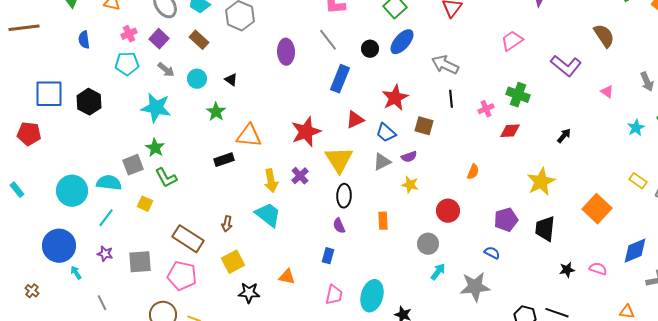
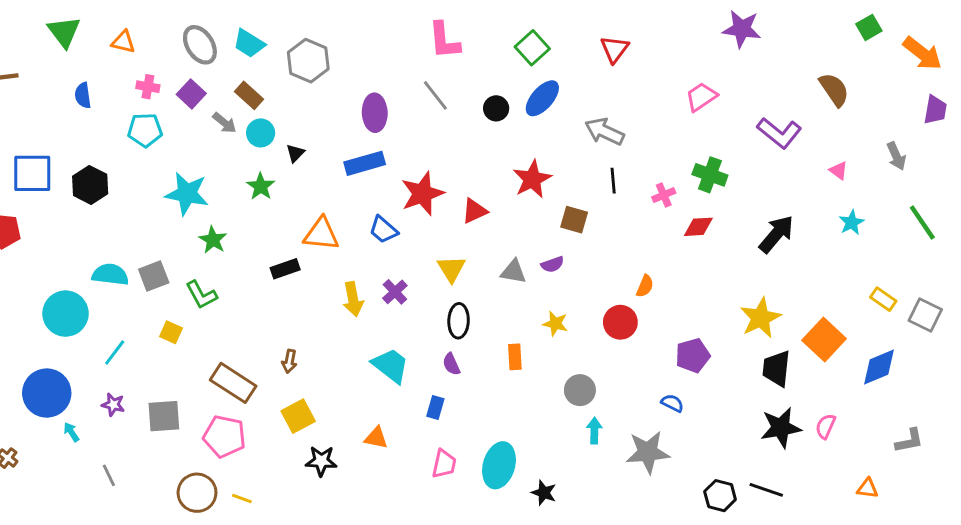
pink cross: (129, 34) -> (148, 87), turned 35
gray arrow: (166, 70) -> (224, 123), moved
cyan circle: (197, 79) -> (261, 133), moved
blue rectangle: (340, 79) -> (365, 163), moved, turned 52
black triangle: (231, 80) -> (295, 153), turned 40
green star: (216, 112) -> (261, 186), moved
cyan star: (636, 128) -> (852, 223), moved
red star: (306, 132) -> (422, 194), moved
blue trapezoid: (386, 133) -> (383, 230), moved
black arrow: (564, 136) -> (776, 234), size x1.8
green star: (155, 148) -> (213, 240), moved
yellow triangle: (339, 160) -> (451, 269), size x0.7
gray triangle: (382, 162) -> (513, 272), turned 36
yellow star: (541, 182) -> (761, 318), moved
cyan semicircle: (109, 183) -> (110, 275), moved
yellow star: (410, 185) -> (555, 324), moved
red circle: (448, 211) -> (620, 322), moved
cyan trapezoid: (268, 215) -> (391, 366), moved
black trapezoid: (545, 229) -> (776, 368), moved
blue diamond: (635, 251) -> (879, 367), moved
pink semicircle: (598, 269) -> (826, 426), turned -84
black star: (567, 270) -> (781, 428), size x1.8
cyan arrow: (438, 272) -> (594, 431), turned -36

